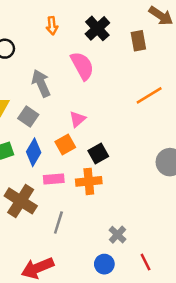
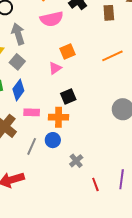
pink semicircle: (82, 66) -> (52, 19), moved, turned 100
gray arrow: (41, 83) -> (18, 34), moved
orange square: (65, 145) -> (68, 51), moved
blue circle: (104, 264) -> (53, 140), moved

